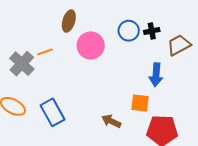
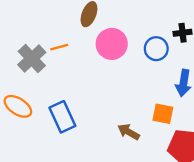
blue circle: (129, 31) -> (156, 49), moved

